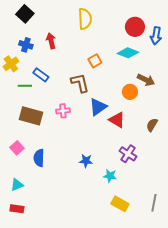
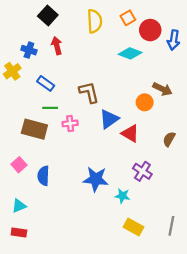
black square: (25, 14) -> (48, 16), moved
cyan diamond: (128, 53) -> (130, 53), moved
orange square: (95, 61) -> (128, 18), moved
green line: (25, 86) -> (50, 108), moved
blue star: (86, 161) -> (96, 179), size x1.6

